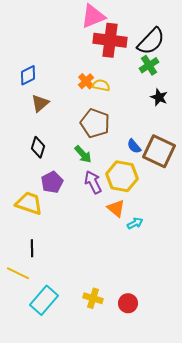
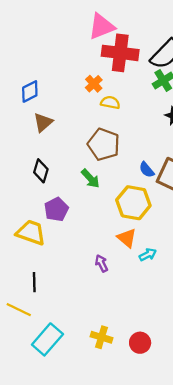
orange cross: (86, 81) -> (94, 84), moved
purple arrow: (93, 182) -> (101, 263), moved, size x0.7

